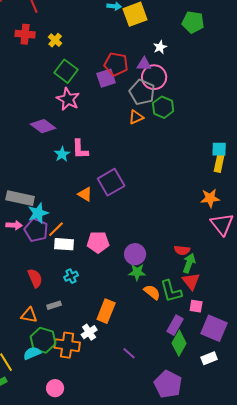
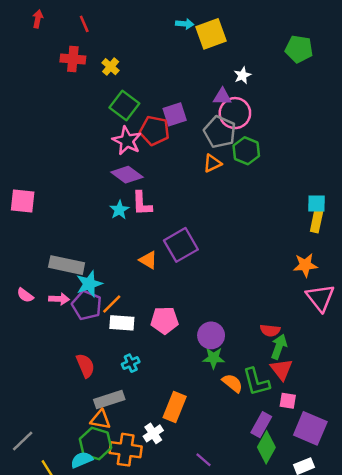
green pentagon: (193, 22) -> (299, 49), moved
red pentagon: (116, 64) -> (155, 131), moved
purple diamond: (43, 126) -> (127, 175), moved
gray rectangle: (54, 305) -> (109, 399), size x1.6
orange triangle: (29, 315) -> (101, 420), moved

